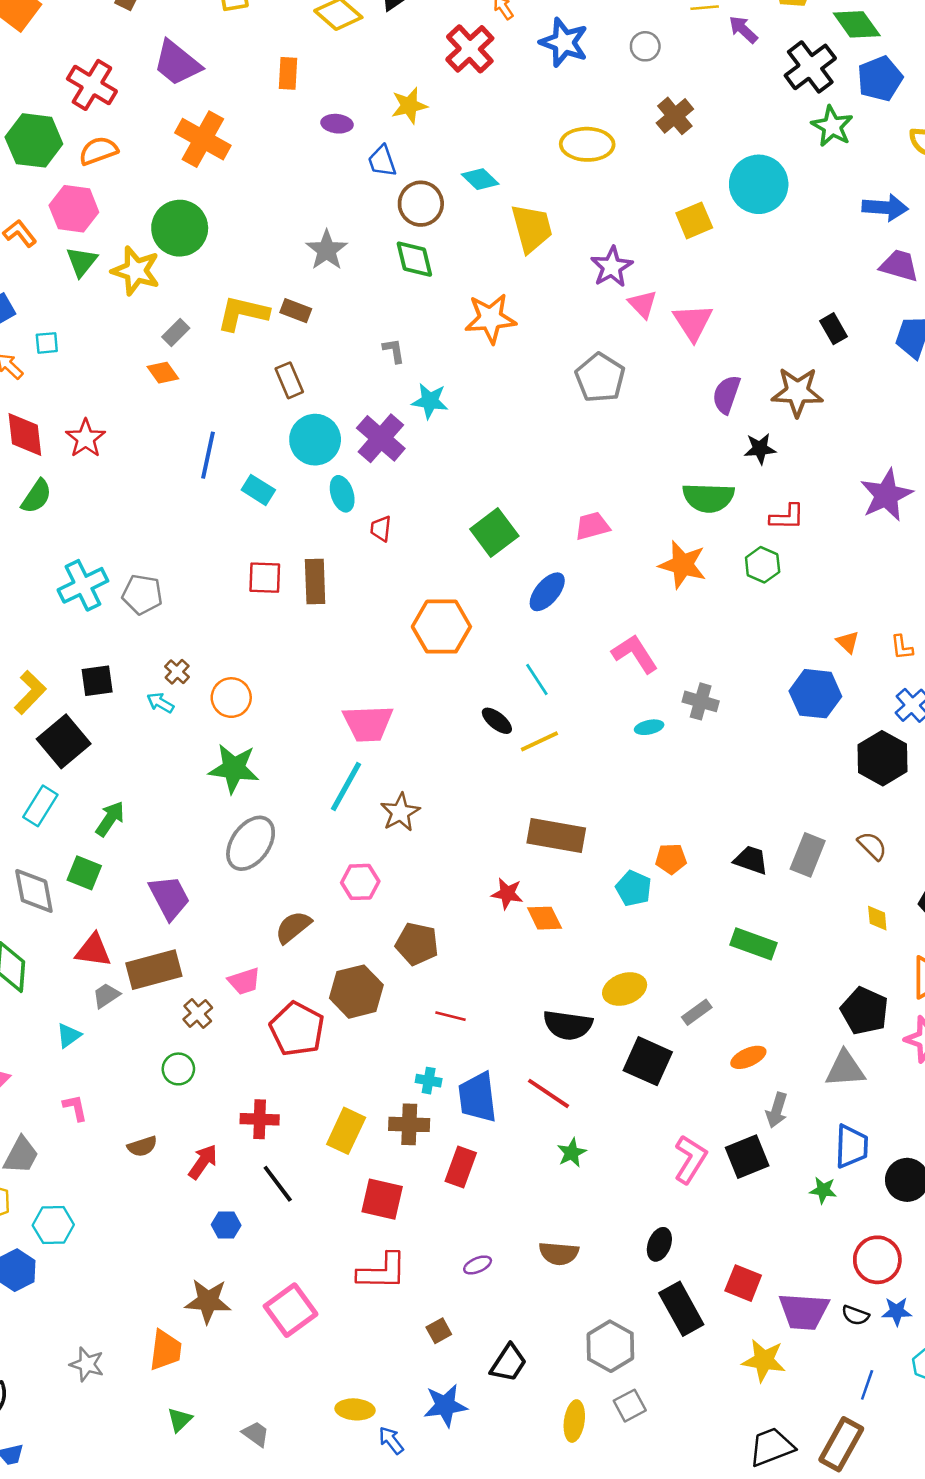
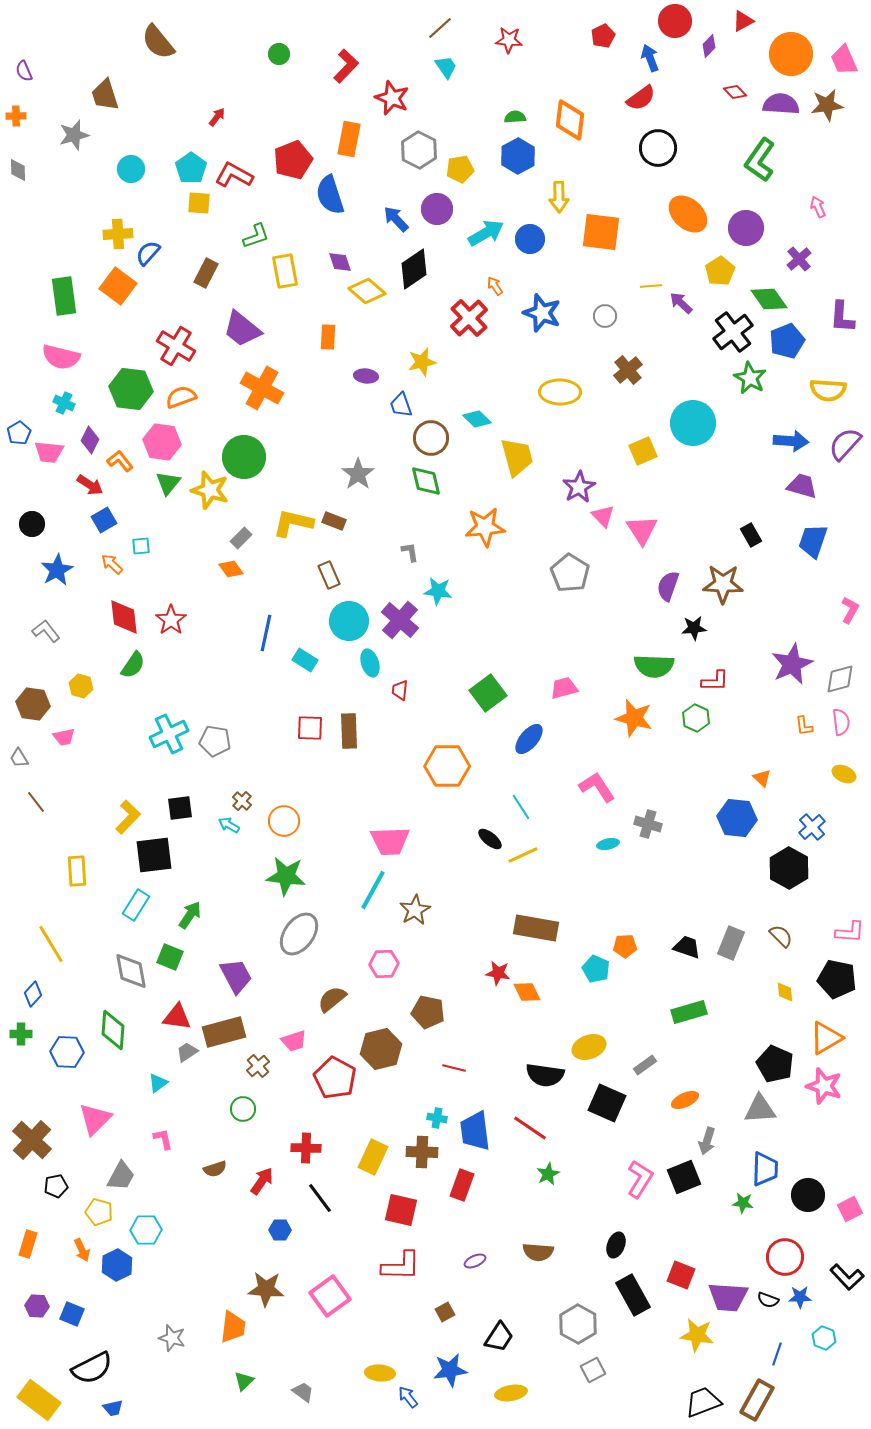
orange L-shape: (902, 647) -> (804, 726), moved
black square: (64, 741) -> (154, 855), turned 33
green rectangle: (754, 944) -> (689, 1012), turned -36
yellow ellipse: (574, 1421) -> (511, 1393), moved, turned 72

